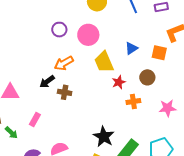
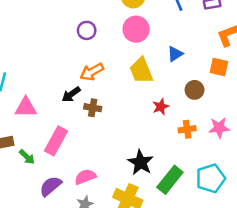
pink circle: (88, 35) -> (136, 29), moved
orange square: (159, 53) -> (219, 67), moved
red star: (119, 82) -> (161, 107), moved
orange cross: (133, 101) -> (187, 129), moved
pink rectangle: (35, 119) -> (56, 141), size x1.6

